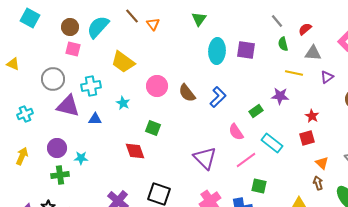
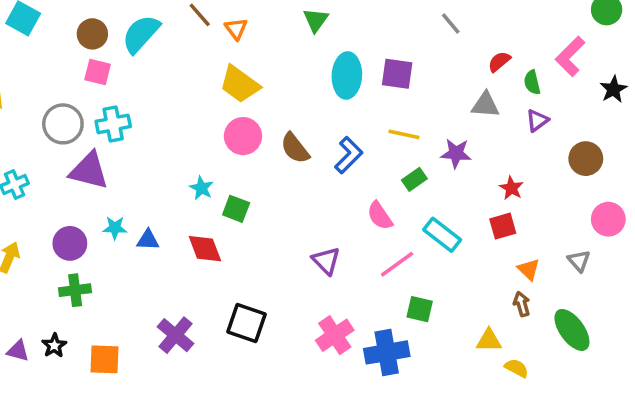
red semicircle: (305, 29) -> (499, 62), moved
green semicircle: (283, 44) -> (532, 82), moved
gray triangle: (313, 53) -> (485, 105), moved
yellow trapezoid: (123, 62) -> (240, 84), moved
yellow line: (294, 73) -> (404, 134), moved
cyan cross: (91, 86) -> (113, 124), moved
cyan star: (123, 103) -> (201, 188), moved
blue triangle: (95, 119) -> (148, 240), moved
cyan star: (81, 158) -> (115, 228), moved
purple triangle: (205, 158) -> (326, 261), size x0.7

